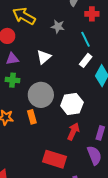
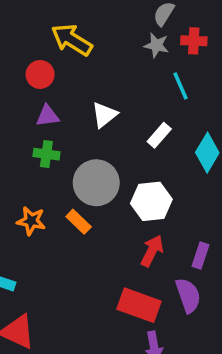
gray star: (58, 27) -> (156, 45), moved
white rectangle: (86, 60) -> (159, 135), moved
orange rectangle: (32, 117) -> (79, 222), turned -32
red rectangle: (55, 159) -> (139, 305), moved

